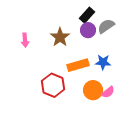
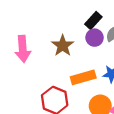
pink arrow: (25, 40) -> (23, 49), size x1.6

